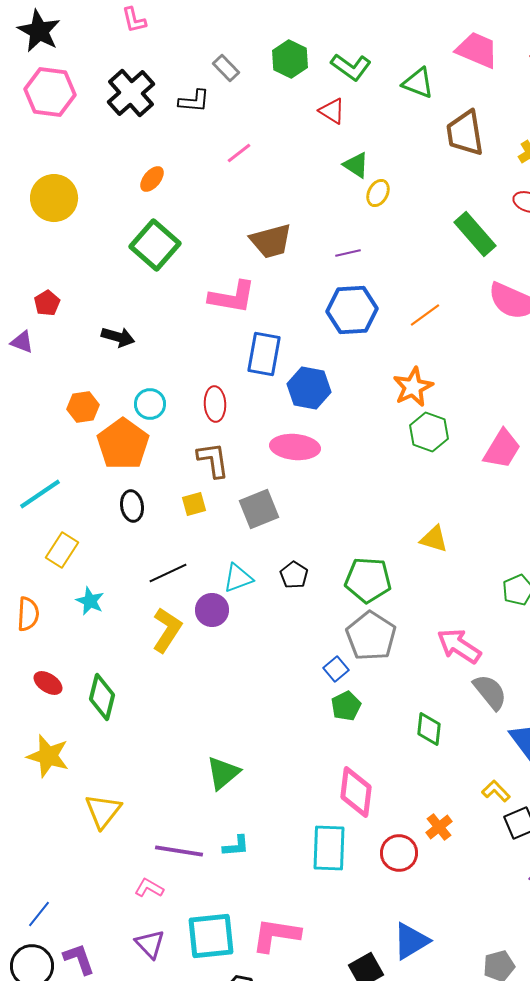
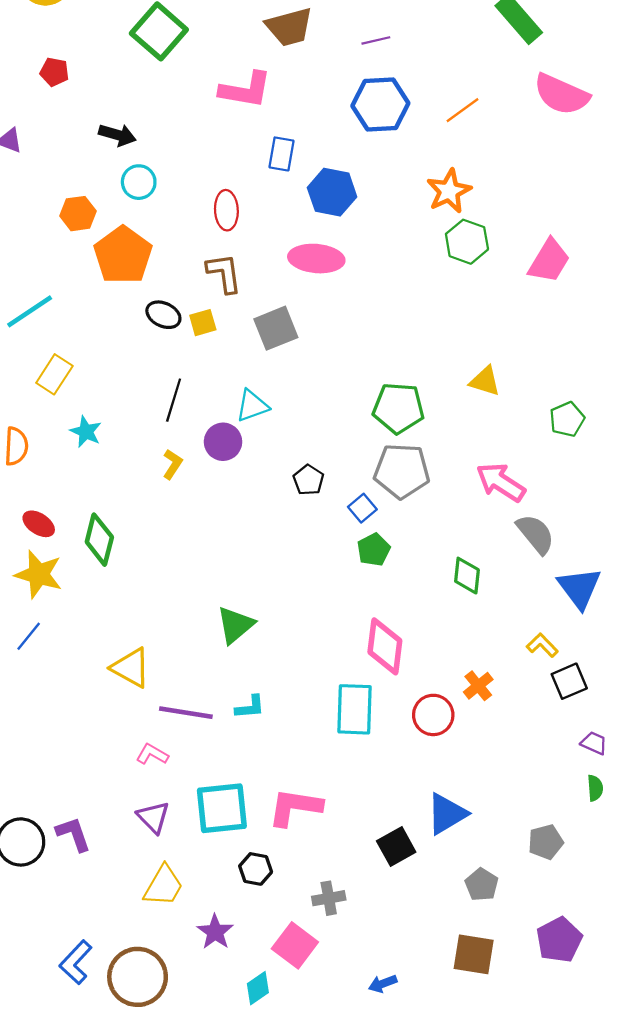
red pentagon: (47, 303) -> (54, 72), moved, turned -30
blue rectangle: (264, 354) -> (281, 154), size x0.7
cyan circle: (150, 404) -> (139, 182), moved
black ellipse: (132, 506) -> (163, 315), moved, turned -56
yellow triangle: (434, 539) -> (485, 381), moved
black line: (168, 573) -> (174, 400), turned -48
black pentagon: (294, 575) -> (308, 480), moved
yellow L-shape: (167, 630) -> (172, 464), size x0.6
gray pentagon: (371, 636) -> (402, 471), turned -30
yellow star: (48, 756) -> (39, 574), moved
yellow triangle: (103, 811) -> (131, 668), moved, turned -39
blue line: (39, 914) -> (29, 636), moved

